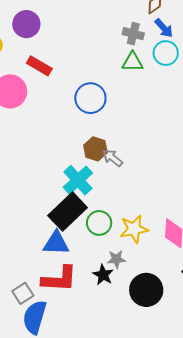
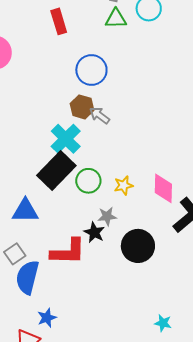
red rectangle: (39, 66) -> (59, 21), moved, turned 45
blue circle: (90, 98) -> (91, 70), moved
yellow star: (134, 229) -> (124, 185), size x0.7
blue triangle: (56, 243) -> (25, 211), moved
red L-shape: (59, 279) -> (68, 252), moved

